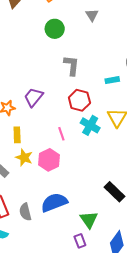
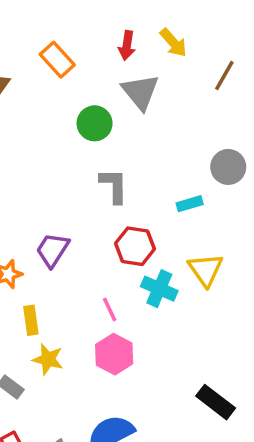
gray triangle: (92, 15) -> (140, 92), size x1.6
green circle: (55, 29) -> (95, 123), moved
pink hexagon: (49, 160) -> (114, 354), moved

